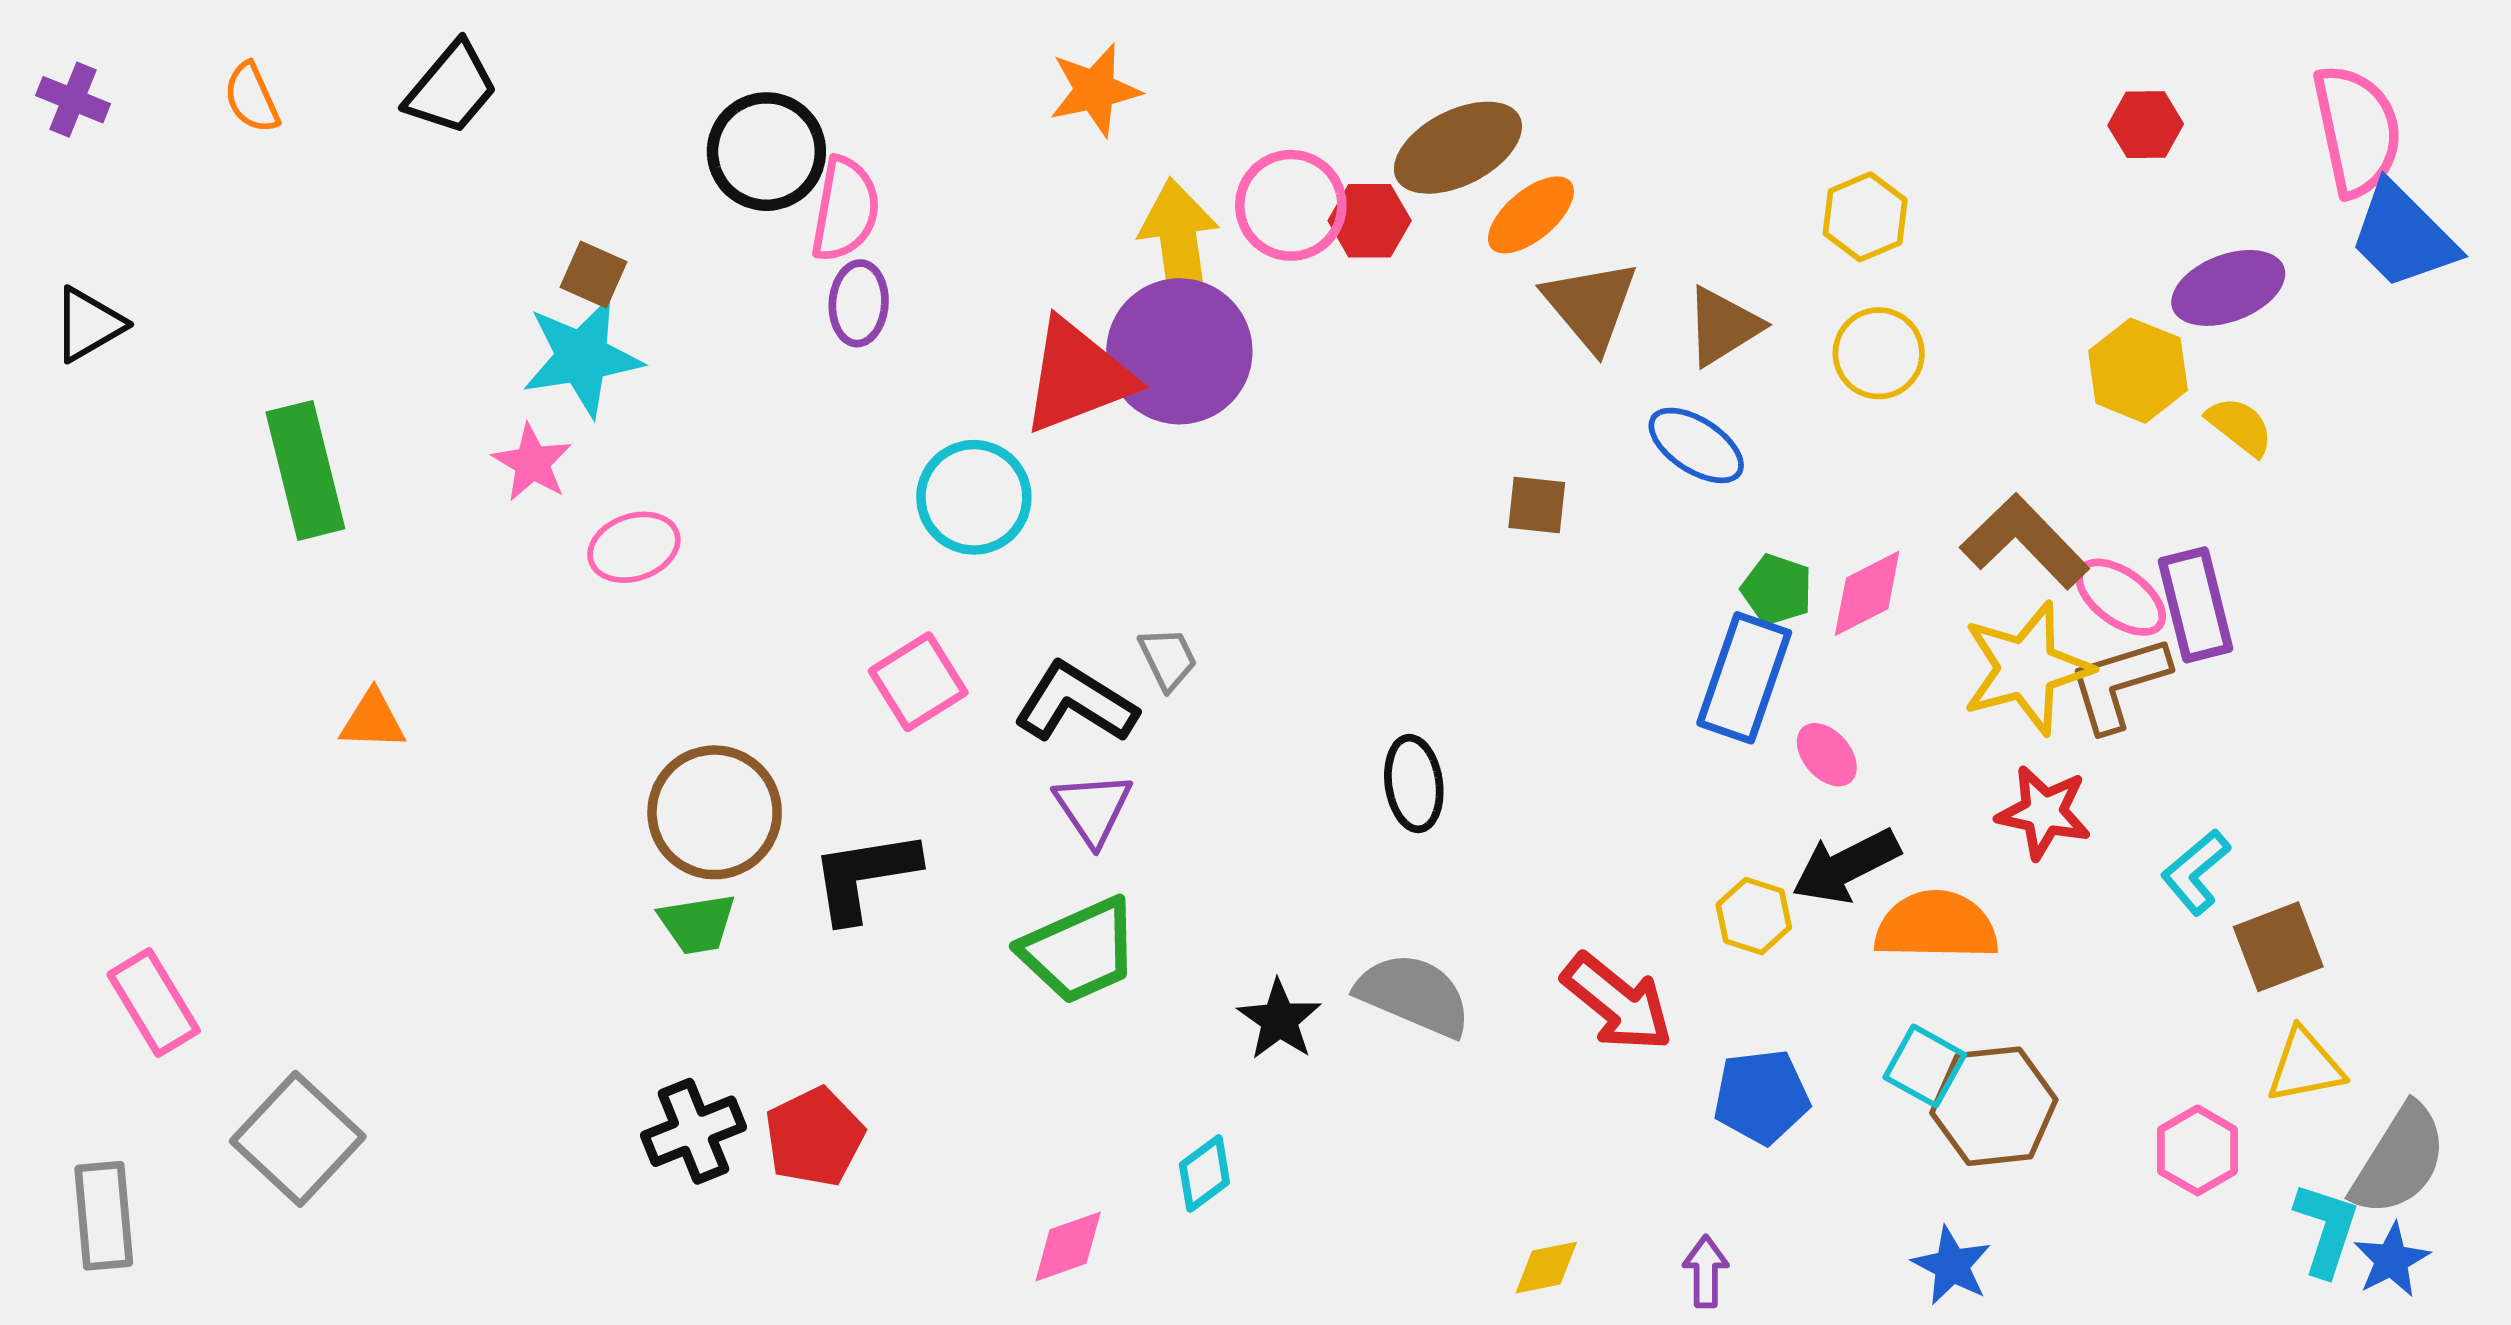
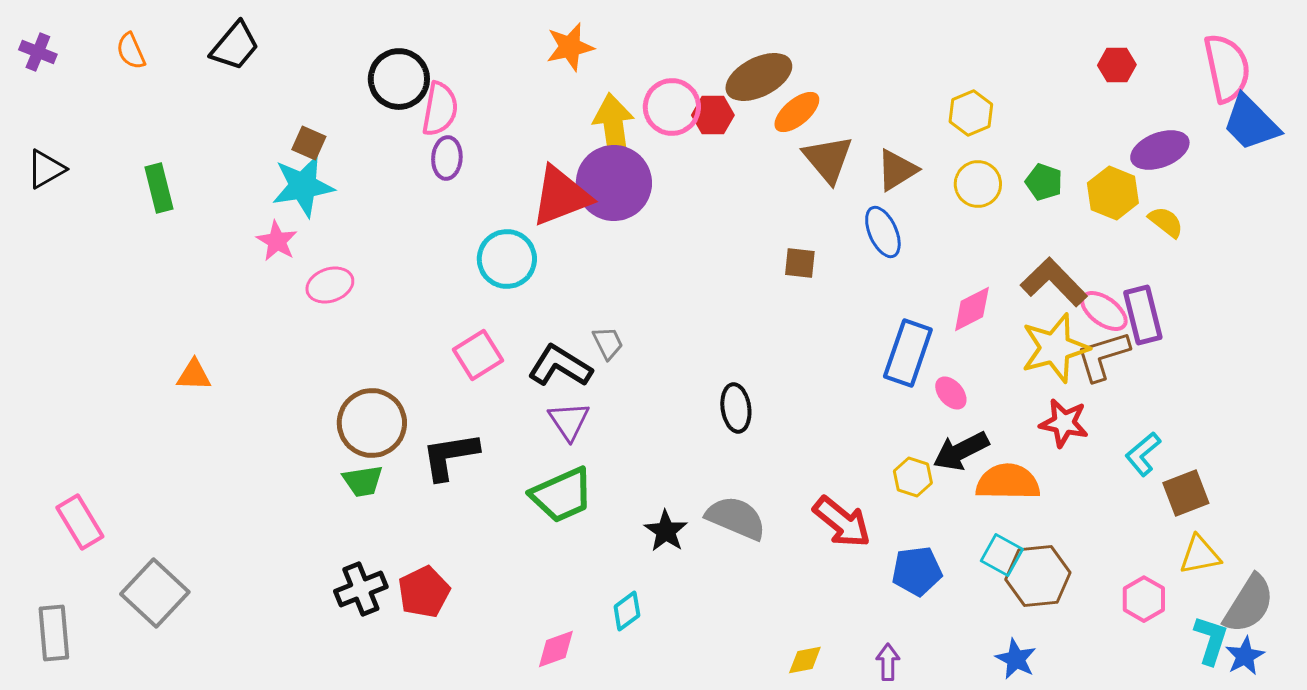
blue ellipse: (1696, 445) -> (883, 232), turned 33
green rectangle: (305, 470) -> (159, 188), moved, size x0.7
green pentagon: (1777, 590) -> (1044, 182), moved

